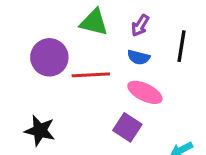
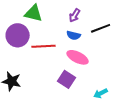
green triangle: (94, 22) -> (34, 13), moved
black line: (182, 46) -> (101, 28), turned 60

